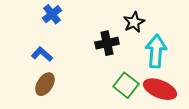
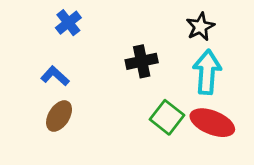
black star: (134, 22) -> (200, 27), moved

